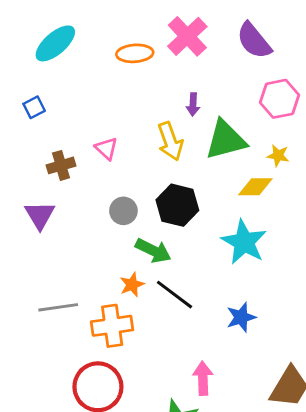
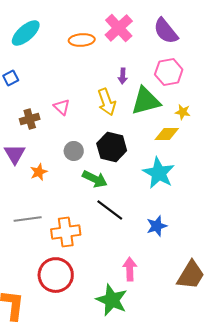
pink hexagon: (280, 99) -> (169, 72), moved
orange star: (132, 285) -> (39, 172), moved

